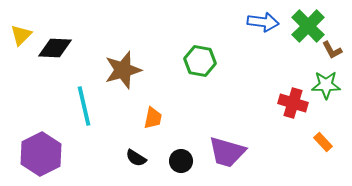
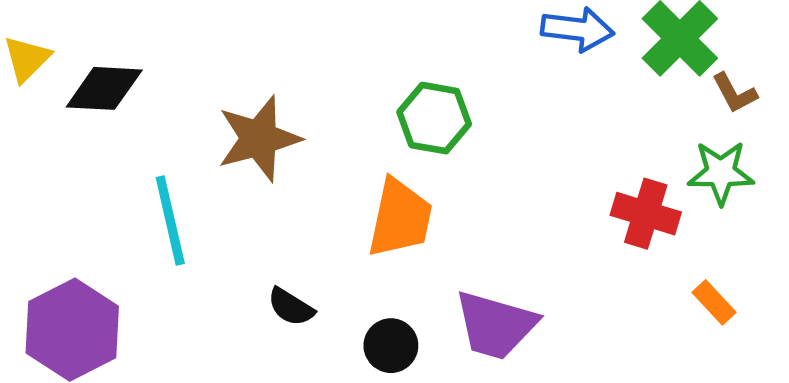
orange trapezoid: (153, 118) -> (400, 218), moved, size x1.6
black semicircle: (136, 158) -> (291, 307), moved

